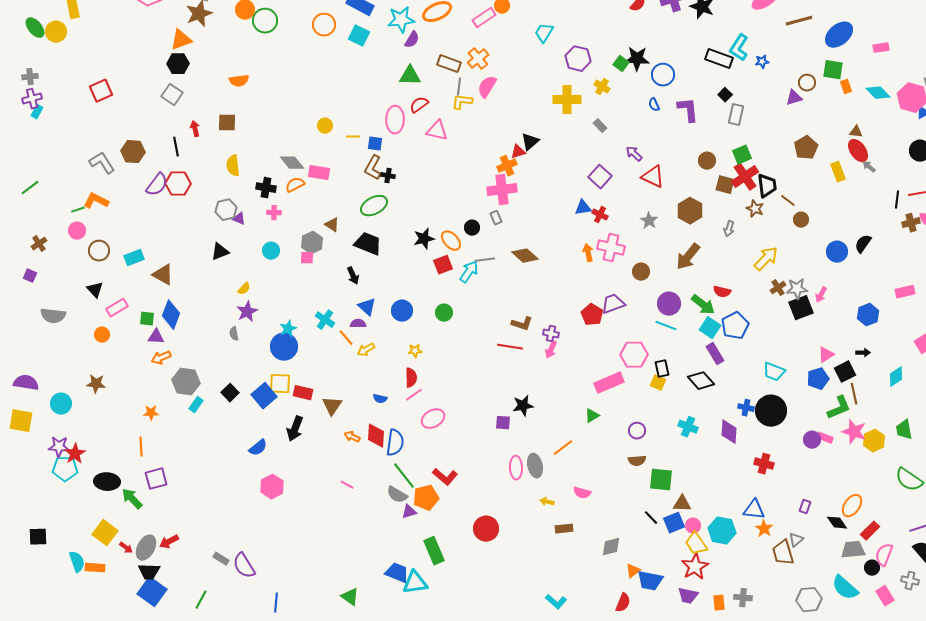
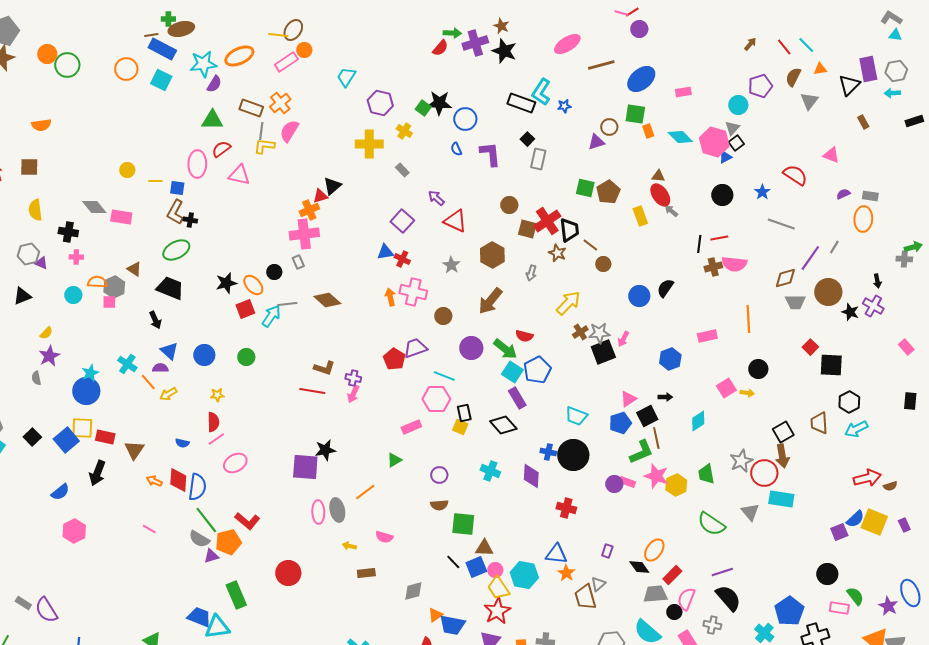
green square: (742, 155) -> (585, 188), moved, turned 36
orange semicircle: (295, 185) -> (97, 282), moved, turned 30
cyan line: (666, 326) -> (444, 376), moved
pink rectangle: (609, 383) -> (411, 427), size x0.7
purple square: (503, 423) -> (305, 467), size x1.8

